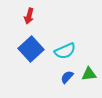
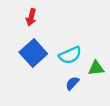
green triangle: (89, 74) -> (96, 68), moved

